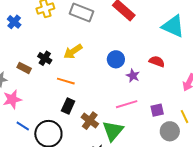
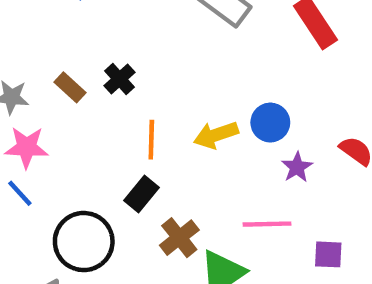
yellow arrow: (73, 51) -> (216, 135), moved
orange line: (66, 81) -> (151, 140), turned 60
blue line: (23, 126) -> (20, 193), moved

